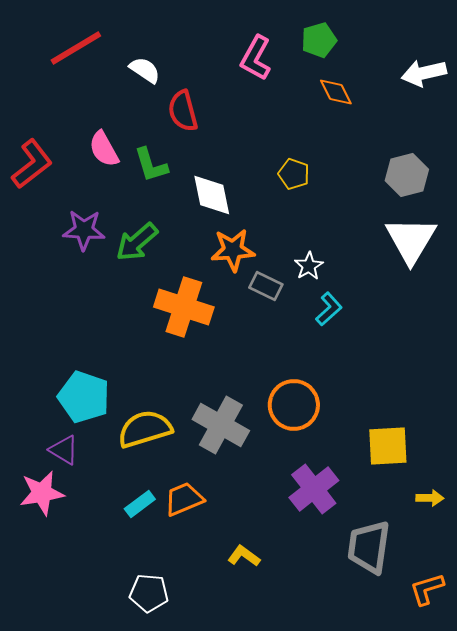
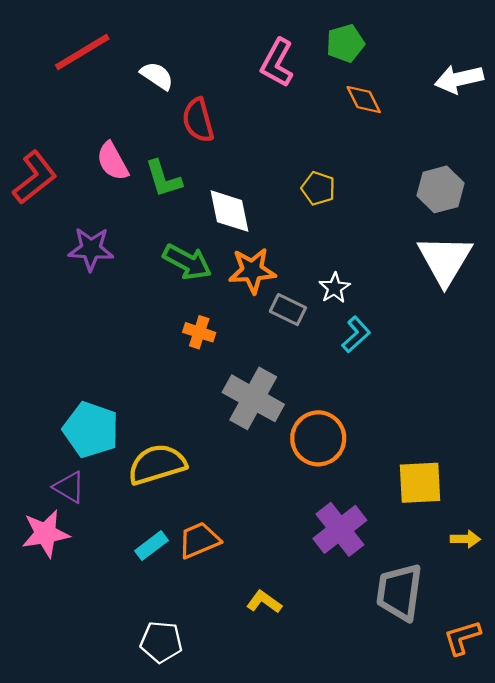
green arrow: (137, 242) -> (187, 262), moved, turned -111
orange cross: (184, 307) -> (199, 332), size x0.5
gray cross: (221, 425) -> (253, 398), moved

